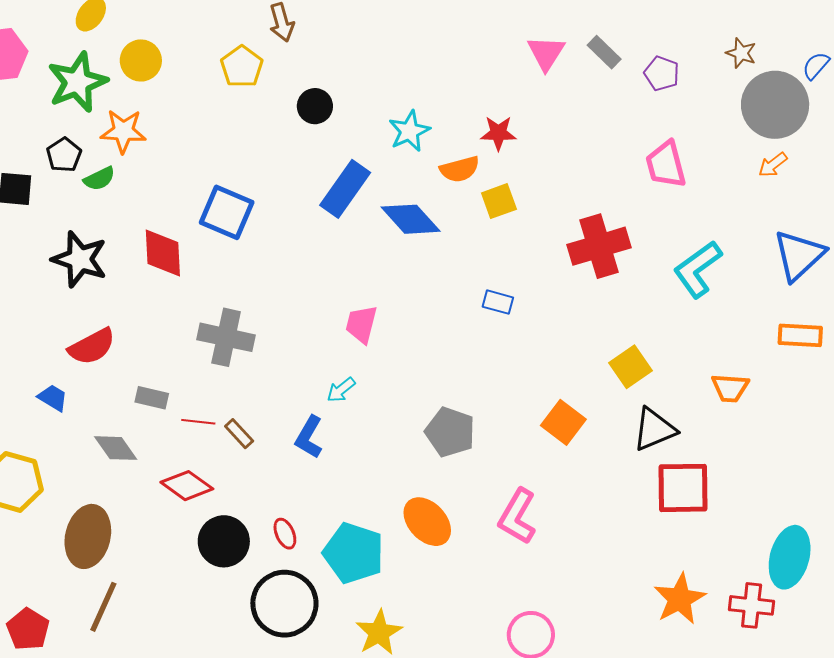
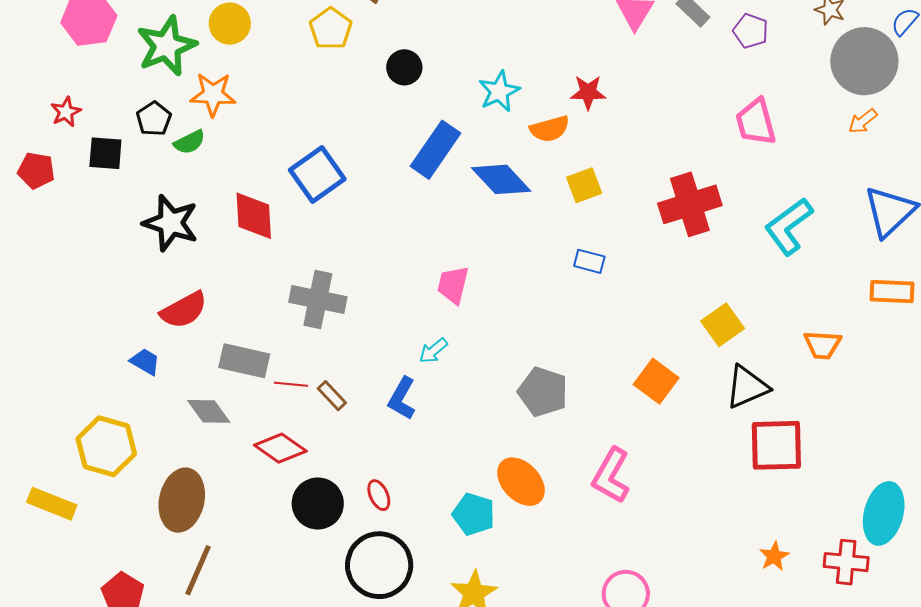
yellow square: (499, 201) -> (584, 185), moved
blue square: (227, 212) -> (317, 174), turned 32
gray rectangle: (152, 398) -> (244, 361), size x1.5
cyan pentagon: (354, 553) -> (474, 514), moved, size x0.7
orange star: (680, 599) -> (774, 556), size x0.6

